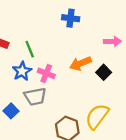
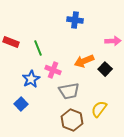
blue star: (22, 71) -> (31, 79), moved
gray trapezoid: (35, 97) -> (69, 91), moved
yellow semicircle: (97, 116) -> (99, 109), size x0.7

